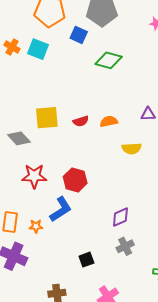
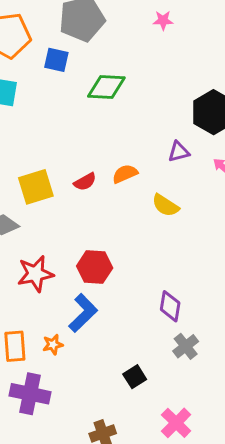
yellow semicircle: (132, 148) -> (165, 205), turned 48
purple diamond: (120, 217) -> (170, 306), turned -45

